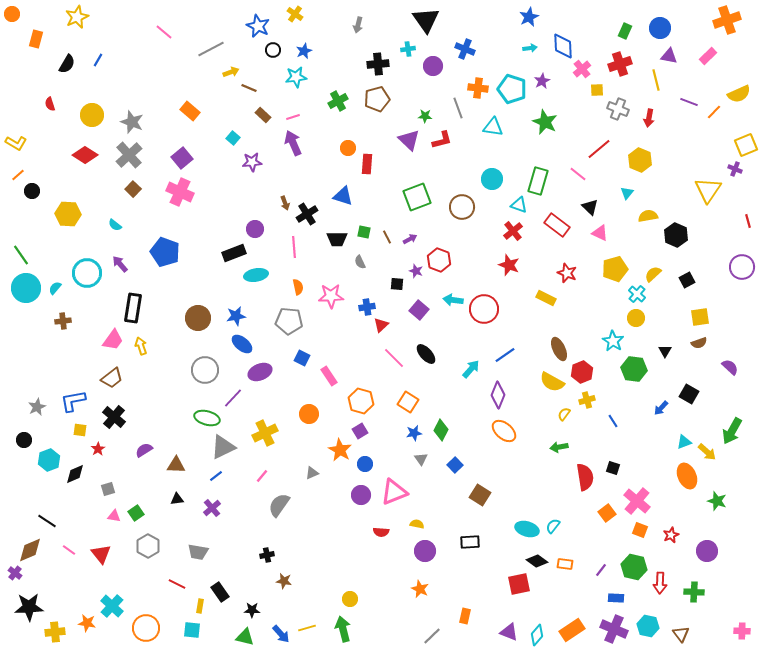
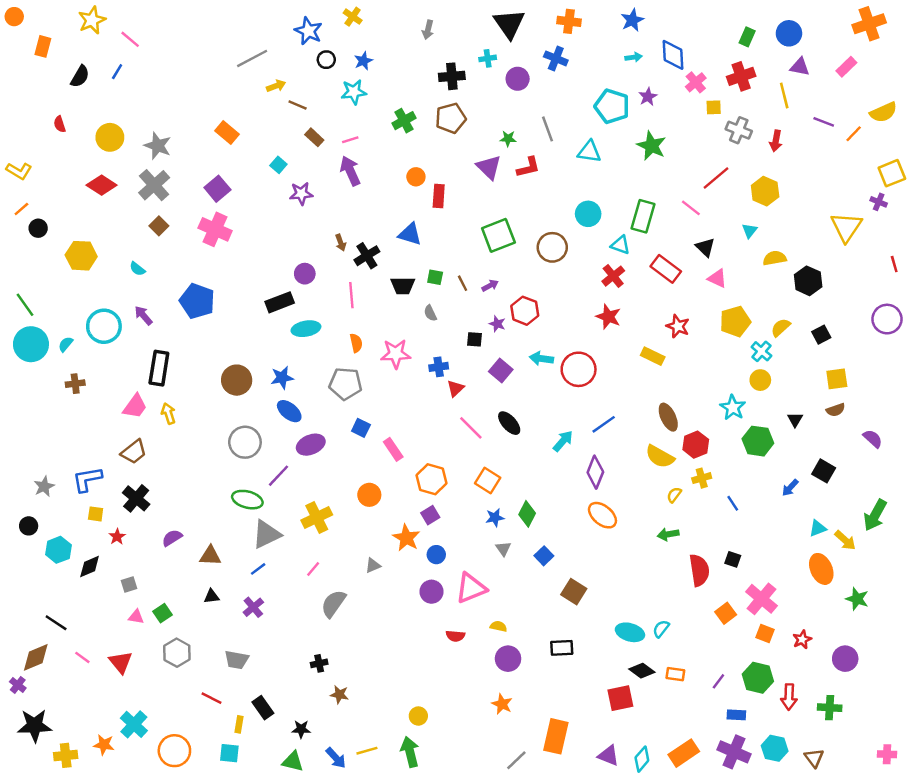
pink line: (164, 32) -> (130, 39), moved
orange cross: (478, 88) -> (569, 21), moved
orange rectangle: (465, 616) -> (556, 736), size x1.8

